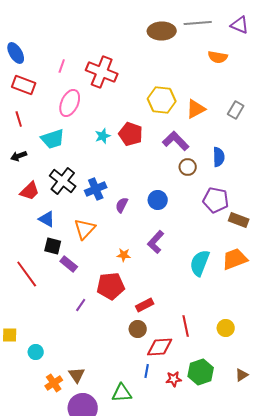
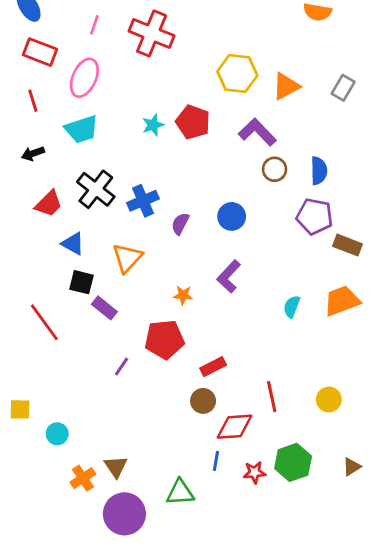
pink ellipse: (70, 103) -> (84, 78), moved
blue semicircle: (219, 157) -> (319, 171), moved
cyan semicircle: (200, 263) -> (292, 307), size x0.6

